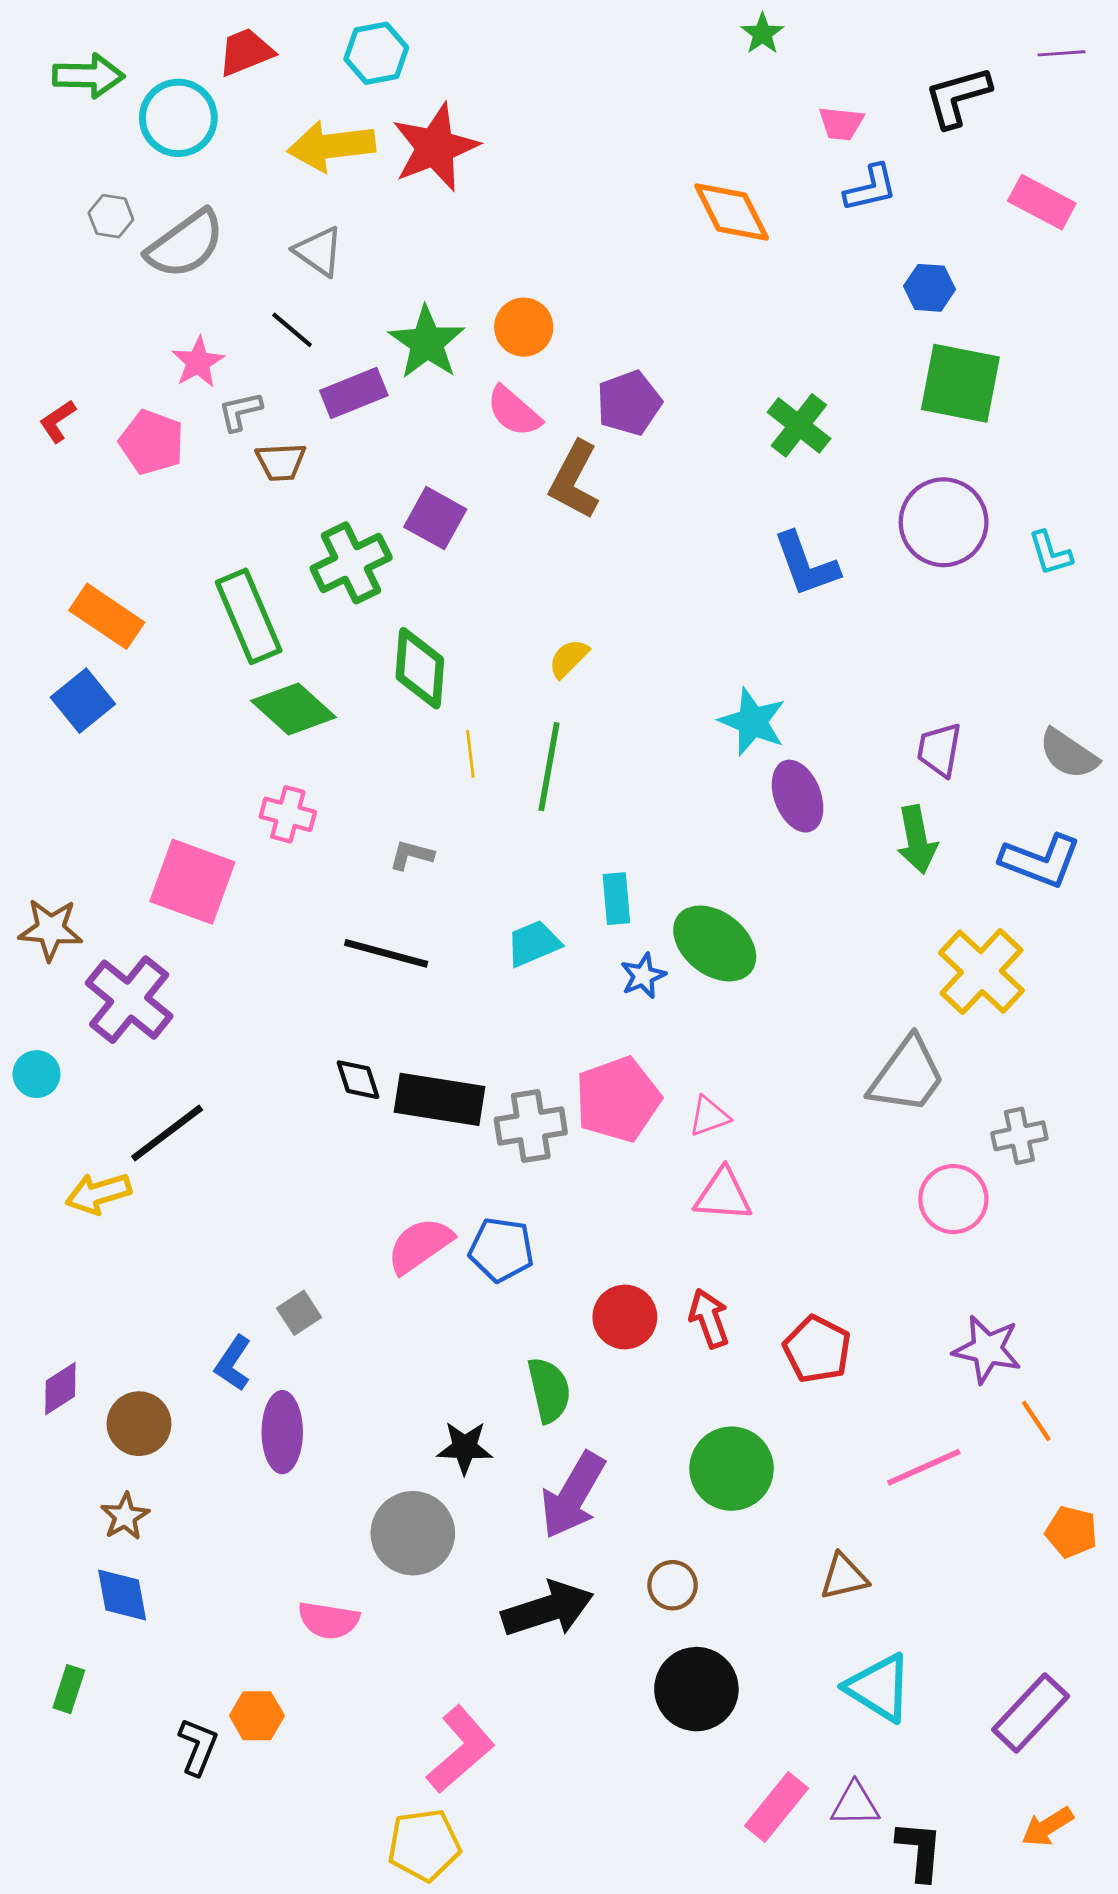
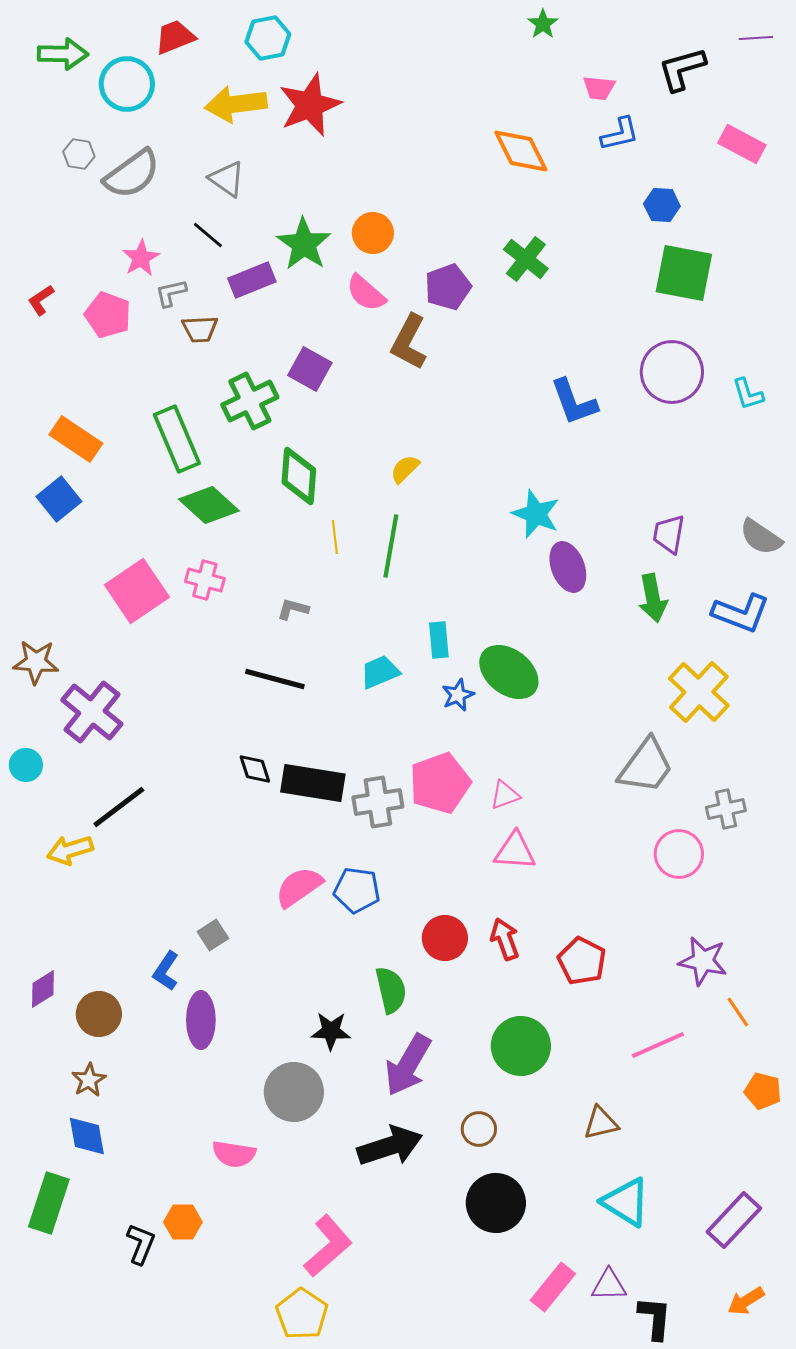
green cross: (799, 425) -> (526, 259), moved
pink square: (192, 882) -> (137, 591), moved, turned 36
green rectangle: (69, 1689) -> (49, 1203), size x1.8
yellow pentagon: (424, 1845) -> (302, 1314), turned -30

